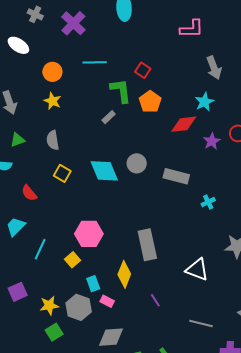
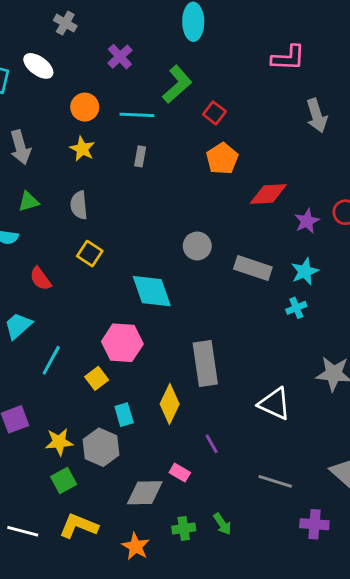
purple cross: (73, 23) -> (120, 57), moved, size x0.7
cyan line: (95, 62) -> (137, 115), moved
green L-shape: (121, 91) -> (177, 84), moved, turned 52
cyan star: (204, 102) -> (305, 271), moved
gray rectangle: (109, 117) -> (140, 156), moved, turned -40
cyan diamond: (104, 171) -> (152, 291), moved
pink rectangle: (107, 301) -> (180, 473), moved

